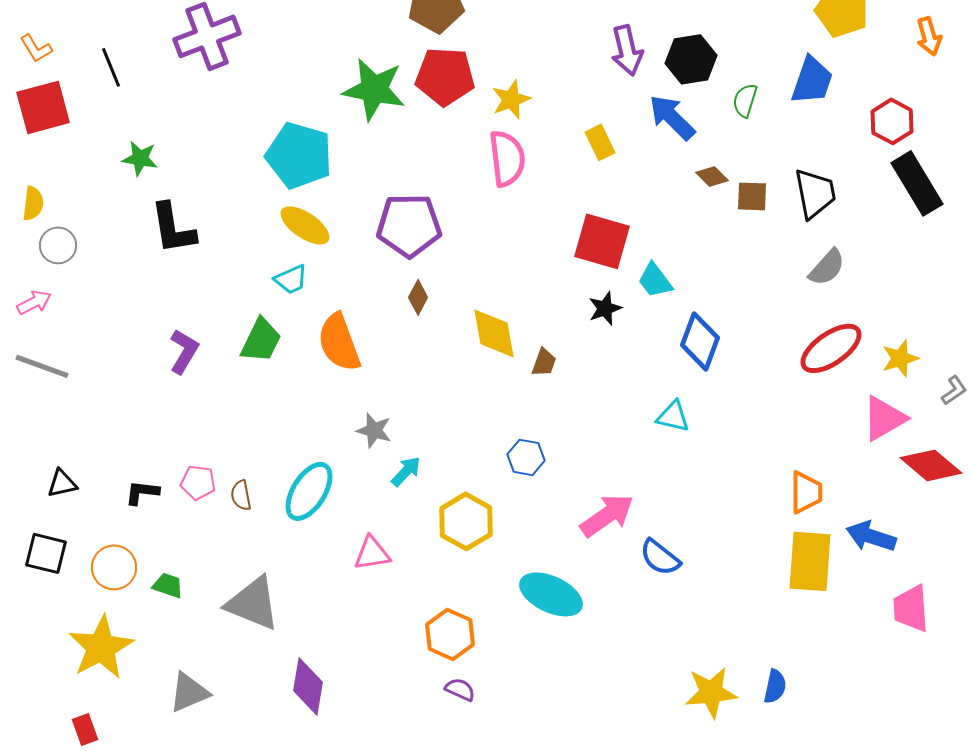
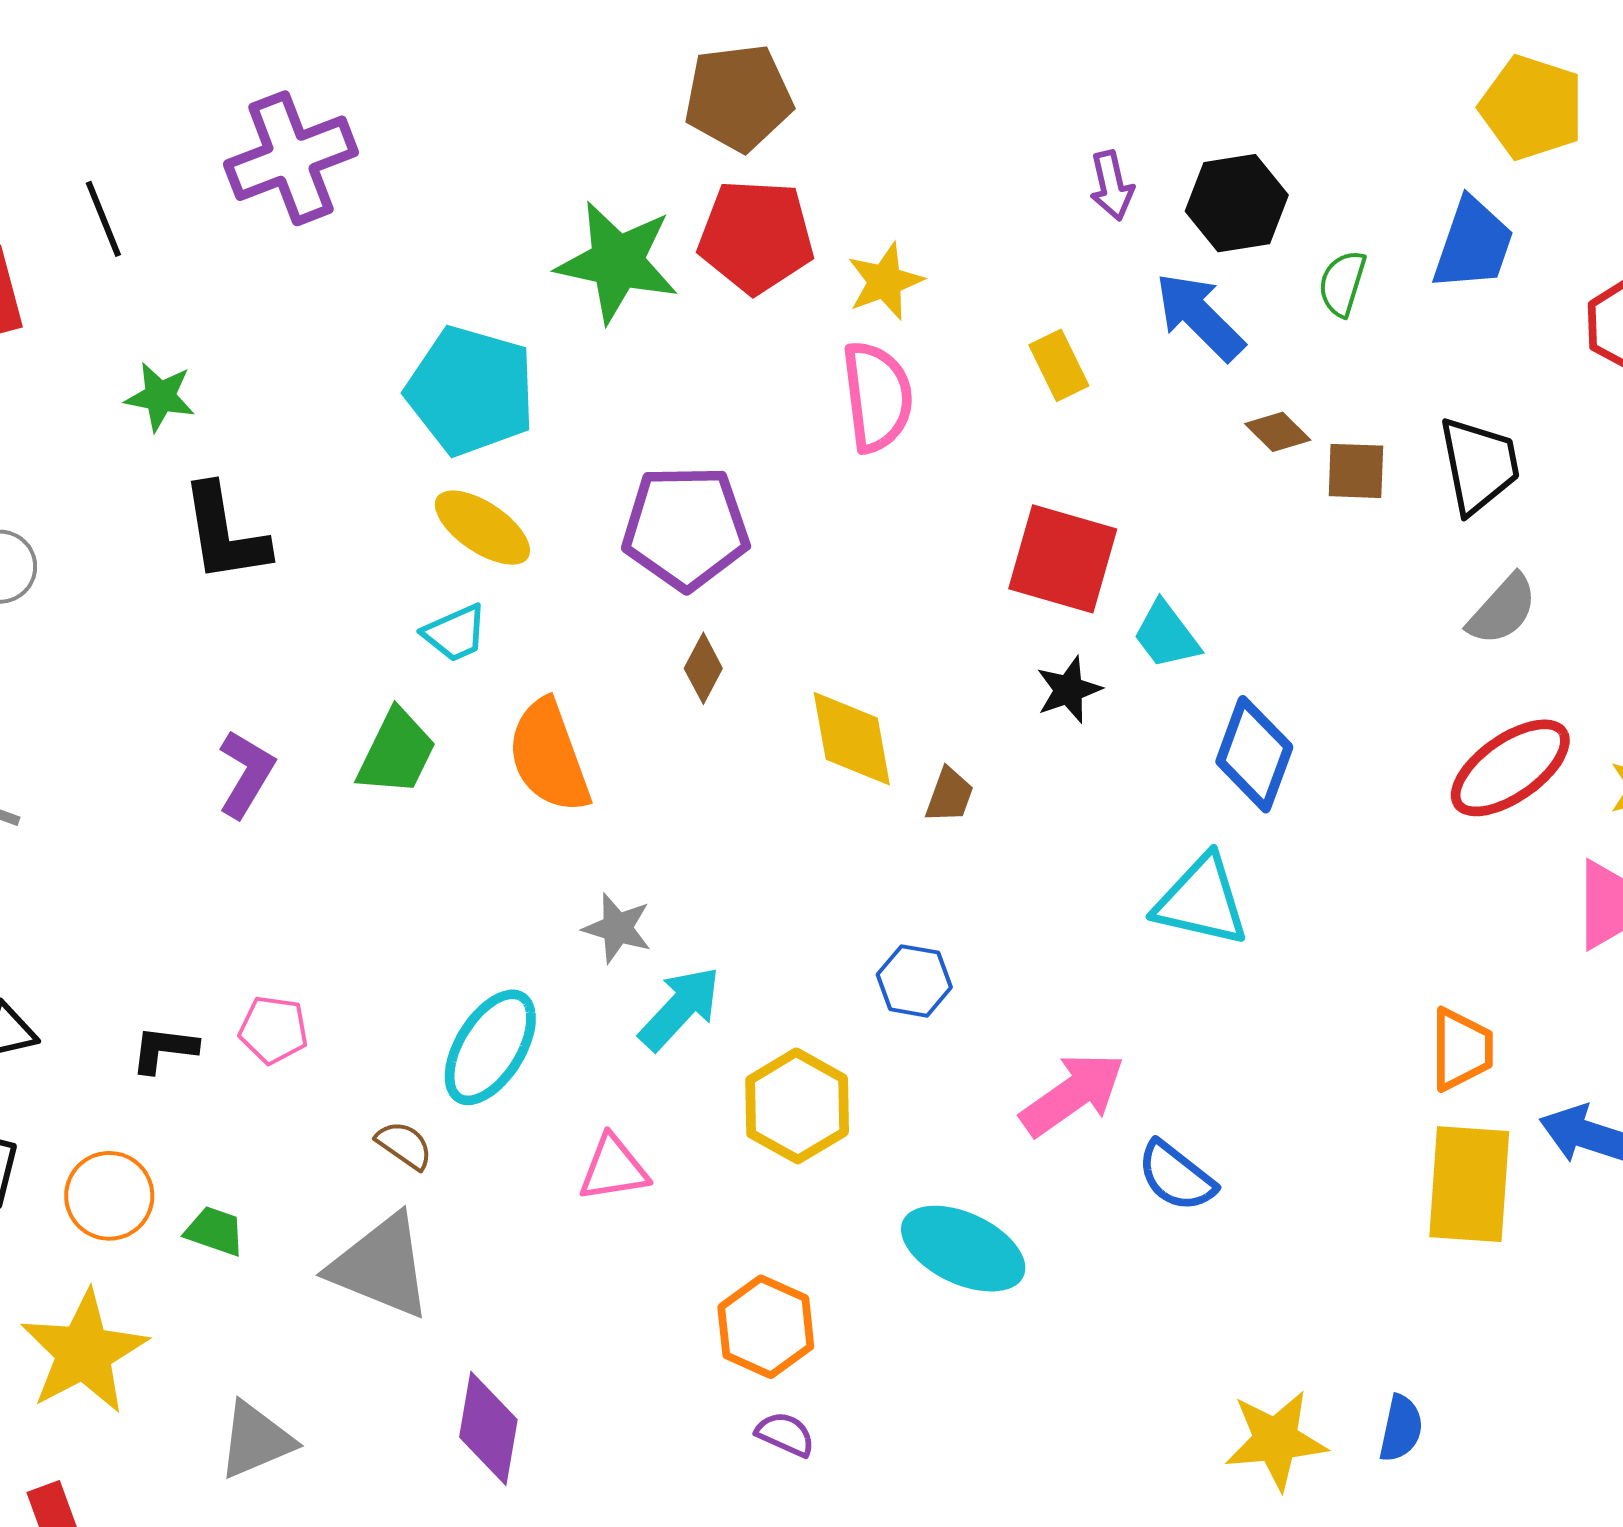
purple arrow: (627, 50) -> (1112, 186), size x0.7
cyan triangle: (673, 416) -> (1202, 901), size x1.5
cyan arrow: (406, 471) -> (680, 1008), size x1.4
brown semicircle: (241, 495) -> (404, 1145), moved, turned 136

